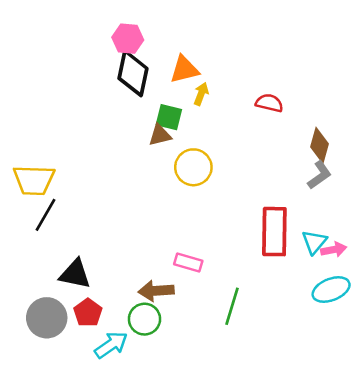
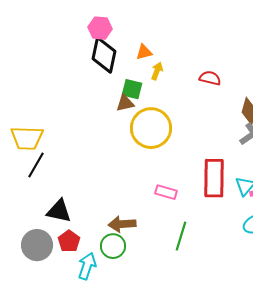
orange triangle: (184, 69) -> (144, 52), size x0.7
yellow circle: (193, 167) -> (151, 128), size x1.4
pink rectangle: (188, 262) -> (166, 192), moved
cyan arrow: (111, 345) -> (87, 266), turned -36

